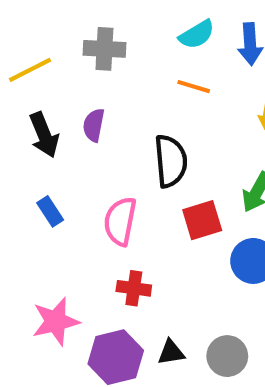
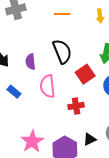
purple semicircle: (94, 125) -> (30, 62), moved
red cross: (134, 288) -> (76, 106), moved

